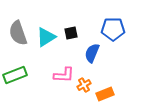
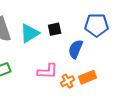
orange rectangle: (105, 94) -> (88, 77), moved

